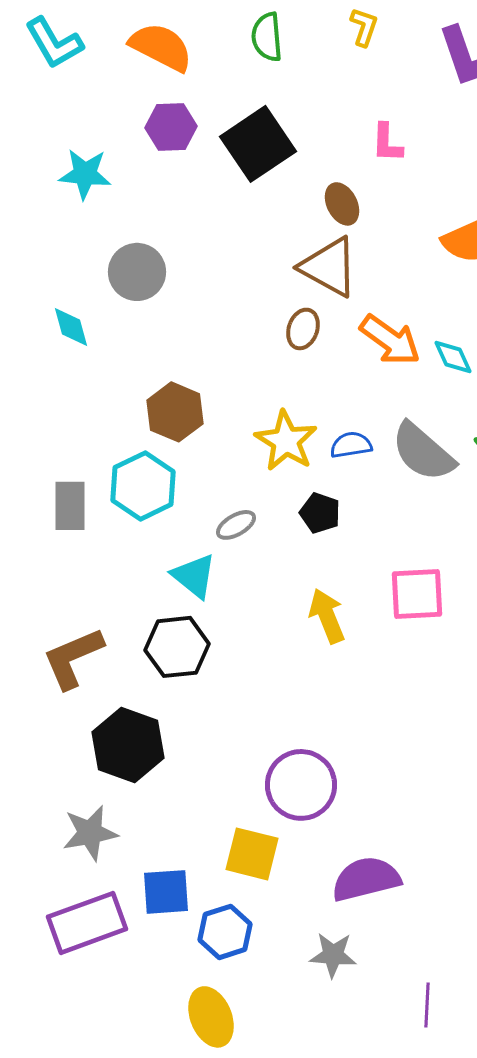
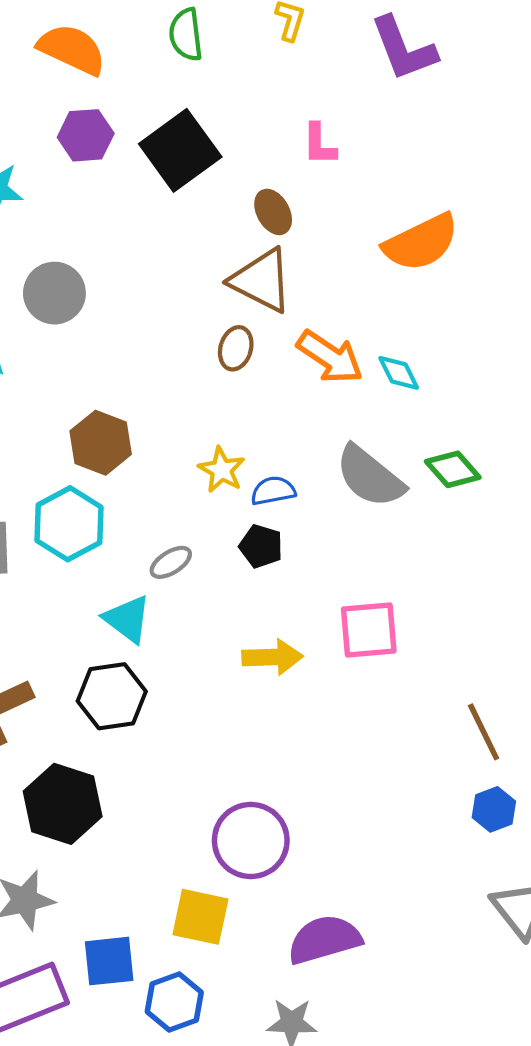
yellow star: (286, 441) -> (222, 470), size x0.7
blue semicircle: (351, 445) -> (273, 491), moved
yellow arrow: (327, 616) -> (272, 657), turned 112

